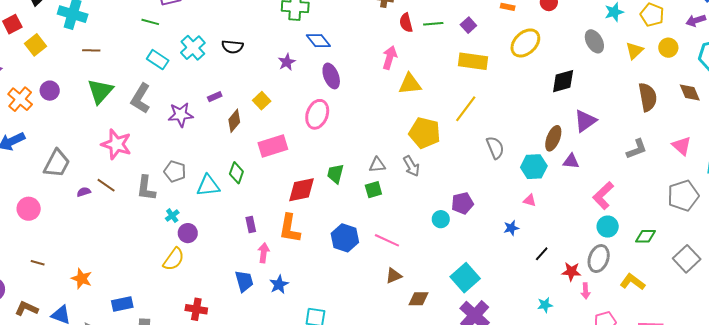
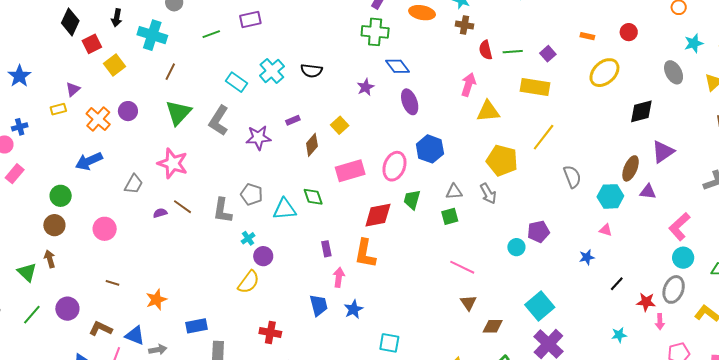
green line: (150, 22) -> (211, 34), moved, turned -36
brown line: (91, 50) -> (170, 72), turned -66
yellow rectangle: (473, 61) -> (535, 87), moved
pink ellipse: (317, 114) -> (394, 166), moved
pink star: (116, 144) -> (173, 163), moved
gray trapezoid: (57, 163) -> (134, 184), size x0.7
green diamond: (236, 173) -> (313, 197), turned -40
blue hexagon: (345, 238) -> (430, 149), moved
brown triangle: (394, 276) -> (468, 303), turned -42
orange star: (82, 279) -> (156, 300), turned 30

